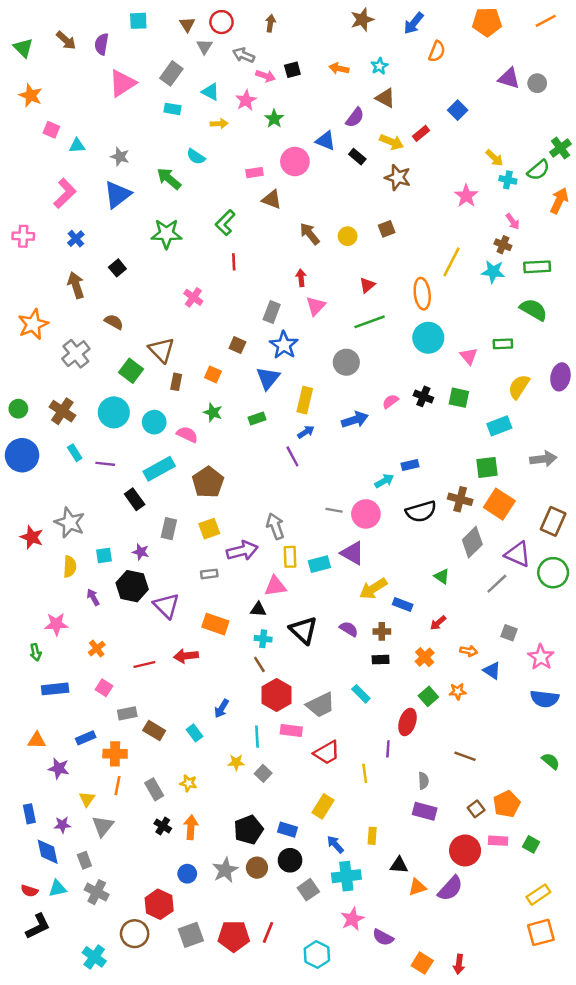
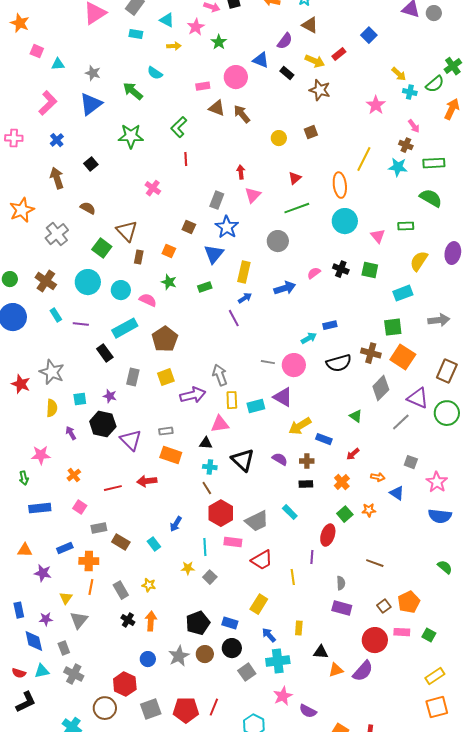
brown arrow: (310, 234) -> (242, 114), moved
gray rectangle: (209, 574) -> (166, 431), moved

